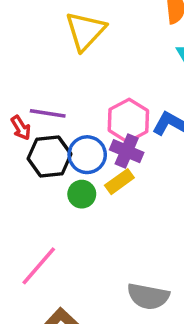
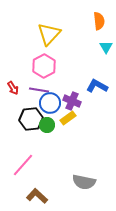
purple line: (48, 113) -> (39, 90), moved
pink hexagon: (128, 121) -> (44, 66), moved
black hexagon: (50, 156) -> (31, 119), moved

